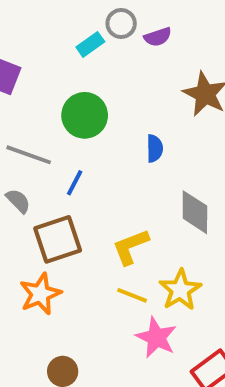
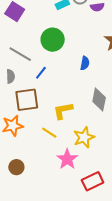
gray semicircle: (18, 201) -> (11, 76), turned 32
yellow line: (132, 295) -> (49, 133), moved

